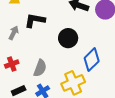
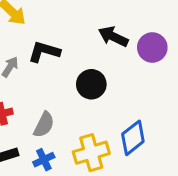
blue diamond: (92, 60) -> (133, 138), moved

